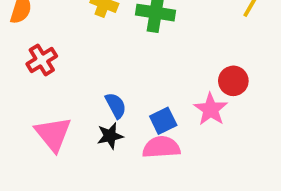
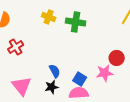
pink star: (211, 109) -> (105, 73), turned 30
blue square: (163, 121) -> (80, 79), turned -32

